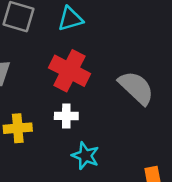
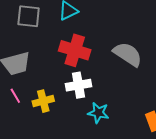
white cross: (66, 116) -> (78, 85), size x1.4

